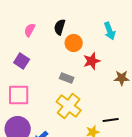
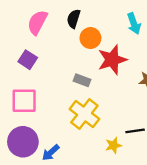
pink semicircle: (30, 30) -> (37, 22), size x1.5
red star: (92, 61) -> (112, 60), size x1.4

